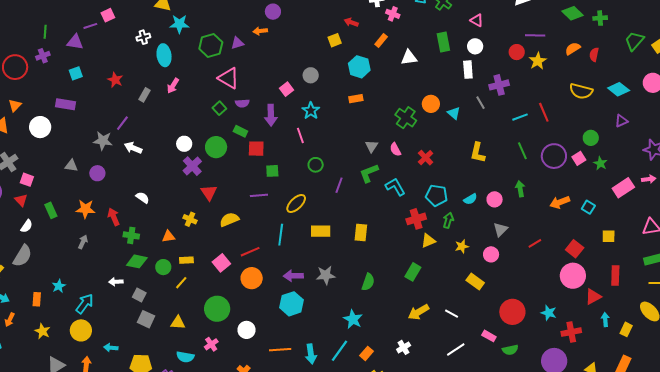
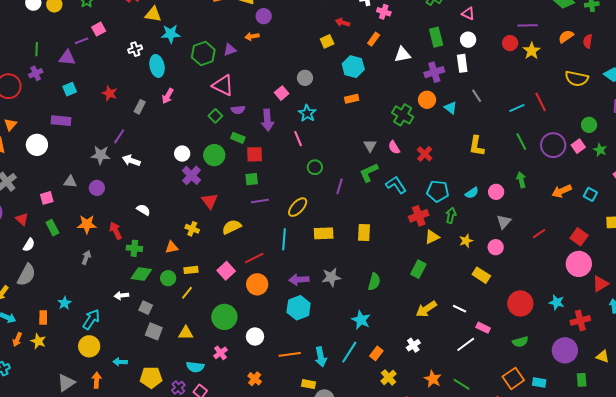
purple cross: (499, 85) -> (434, 72), moved
green square: (272, 171) -> (252, 179), moved
pink square: (27, 180) -> (47, 198), moved, turned -32
yellow star: (42, 331) -> (38, 341), moved
pink rectangle: (489, 336) -> (483, 328), moved

